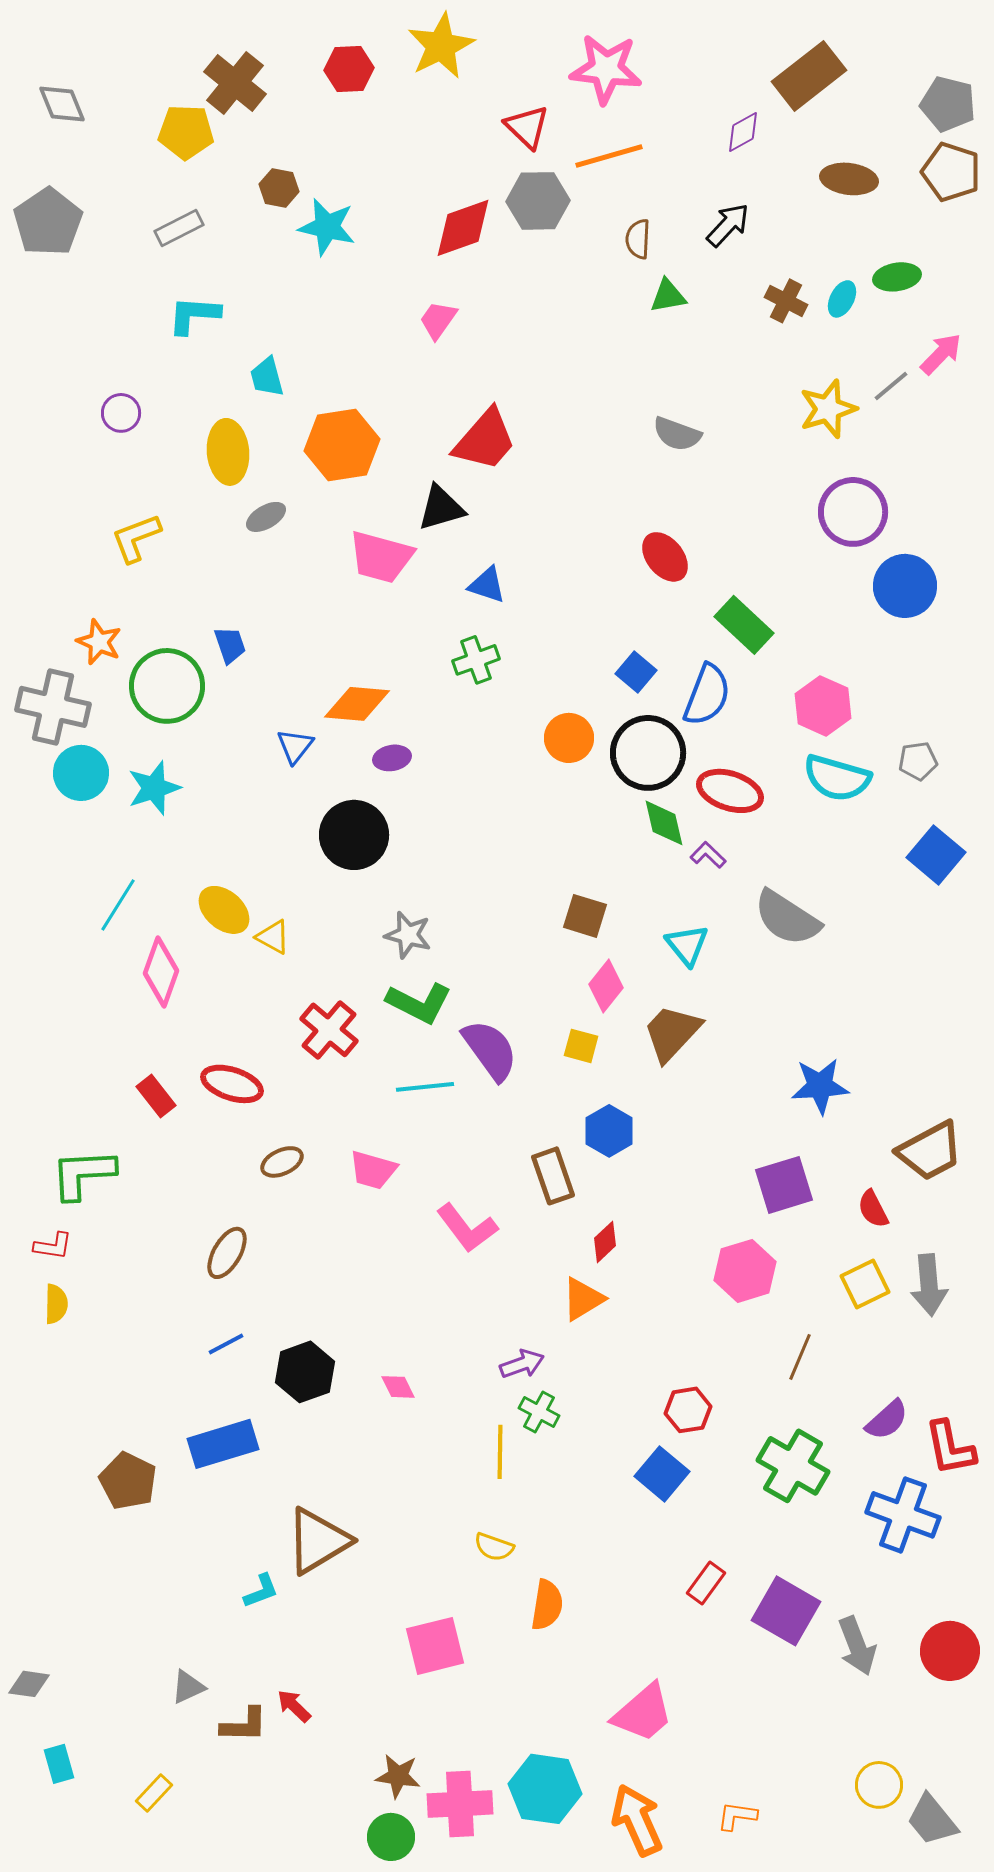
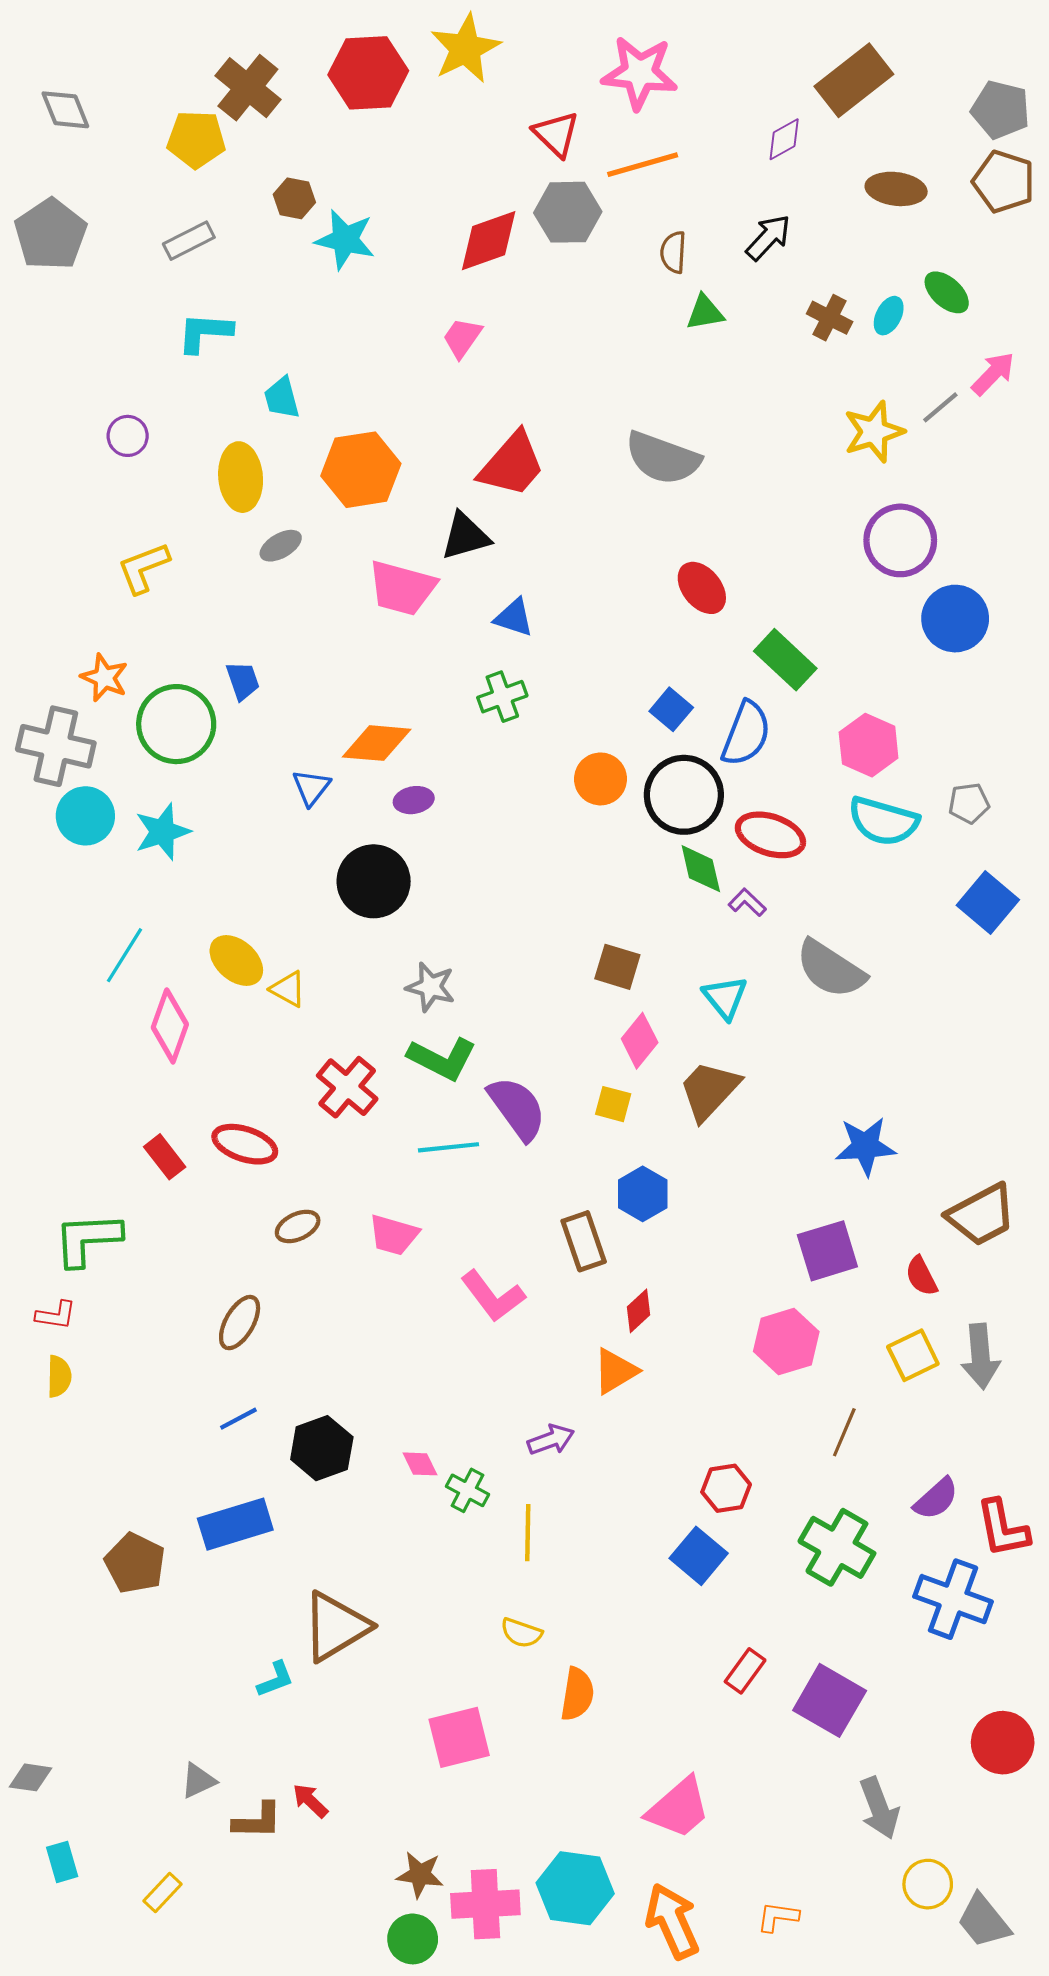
red hexagon: (349, 69) -> (368, 73), size x1.5
green ellipse: (897, 277) -> (947, 292), turned 51
gray semicircle: (677, 434) -> (663, 458), moved, size x1.5
green cross: (539, 1412) -> (468, 1490), moved
gray arrow: (857, 1646) -> (879, 1808), moved

